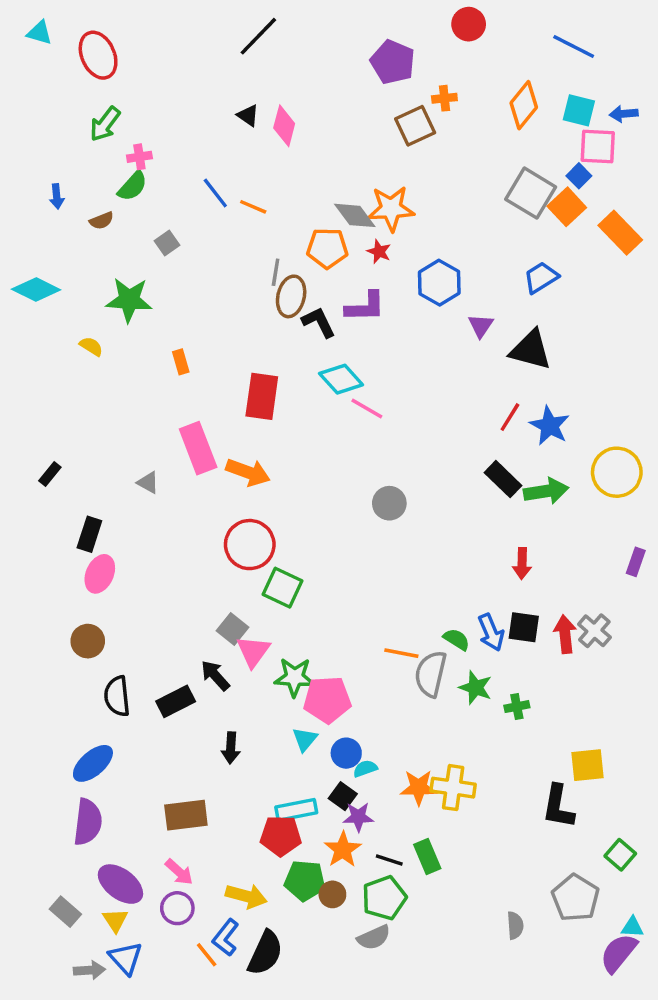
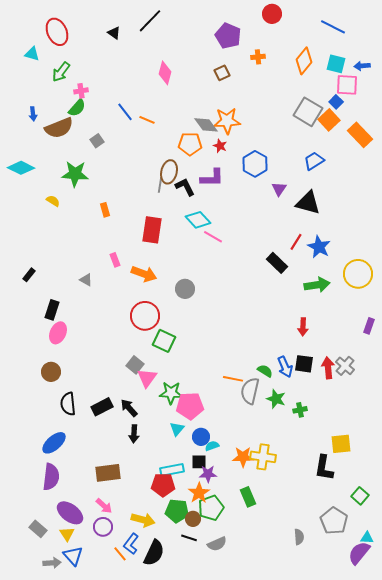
cyan triangle: (39, 33) -> (32, 54), moved
black triangle: (248, 115) -> (114, 33), moved
brown square: (415, 126) -> (222, 73), moved, size x0.7
brown semicircle: (102, 221) -> (59, 128), size x2.0
gray line: (276, 272) -> (160, 185), moved
pink rectangle: (198, 448) -> (115, 260), size x0.5
black rectangle: (503, 479) -> (277, 263), moved
gray circle: (389, 503) -> (185, 289), moved
black arrow: (215, 676) -> (129, 408), moved
black square: (343, 796) -> (199, 462), turned -35
black line: (389, 860) -> (189, 538), moved
green pentagon: (384, 898) -> (211, 508), moved

